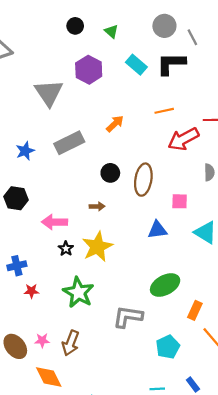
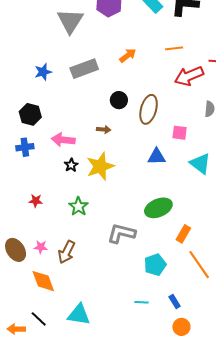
blue cross: (17, 266) -> (25, 147), moved
green star: (78, 292) -> (78, 206), size x0.7

